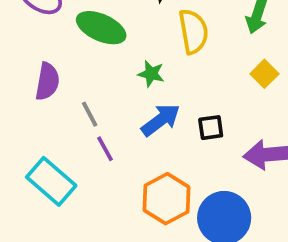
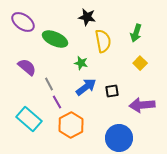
purple semicircle: (47, 81) -> (27, 67), turned -60
orange hexagon: (166, 199) -> (71, 125), moved

